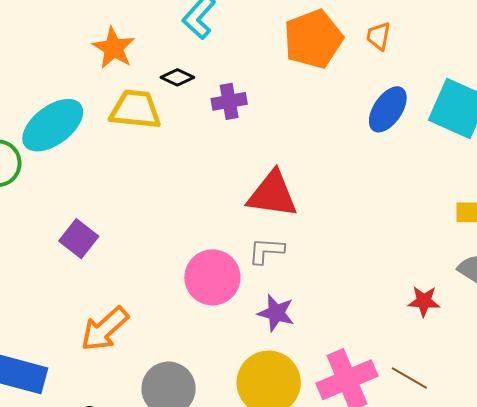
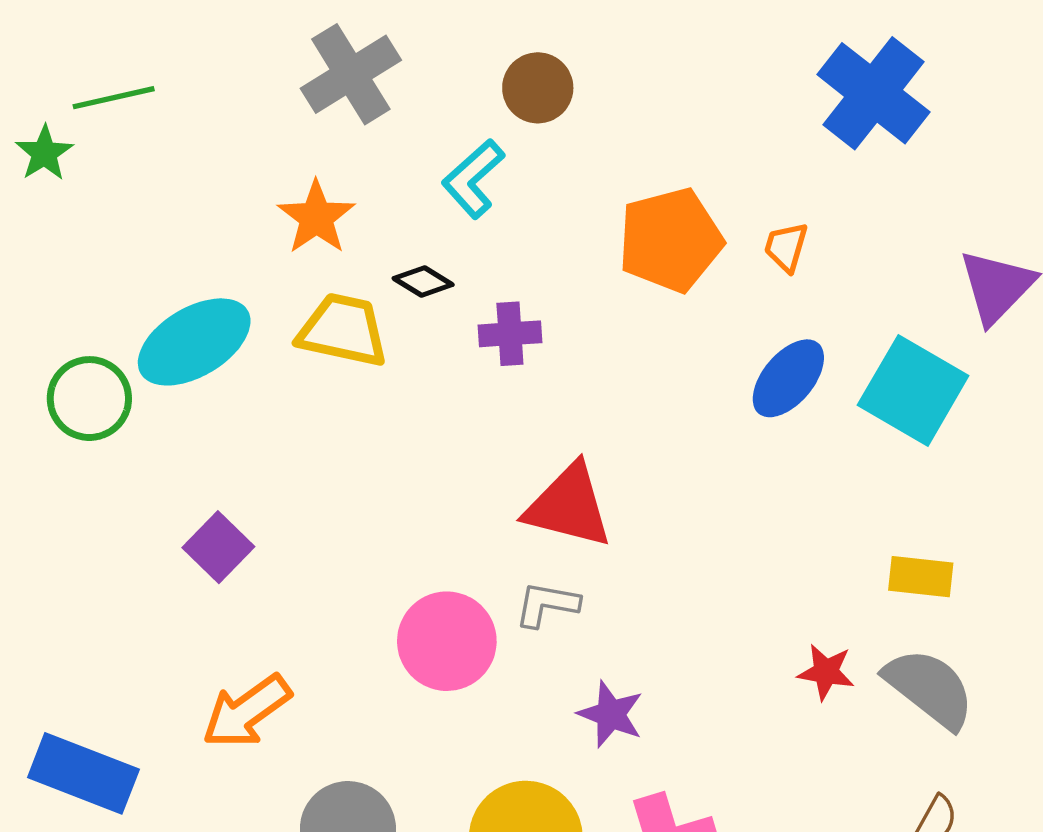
red star: (424, 301) -> (826, 672), moved
purple star: (276, 313) -> (611, 714), moved

